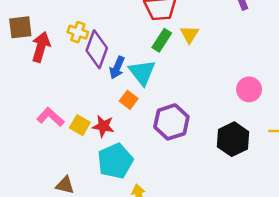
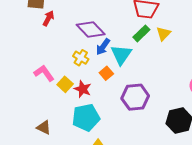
yellow cross: (78, 32) -> (81, 58), moved
red arrow: (41, 47) -> (48, 18), size x0.7
purple diamond: (97, 49) -> (91, 29), turned -76

